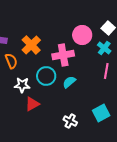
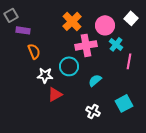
orange cross: (31, 45) -> (72, 21), moved
cyan cross: (104, 48) -> (116, 44), moved
cyan semicircle: (69, 82) -> (95, 80), moved

